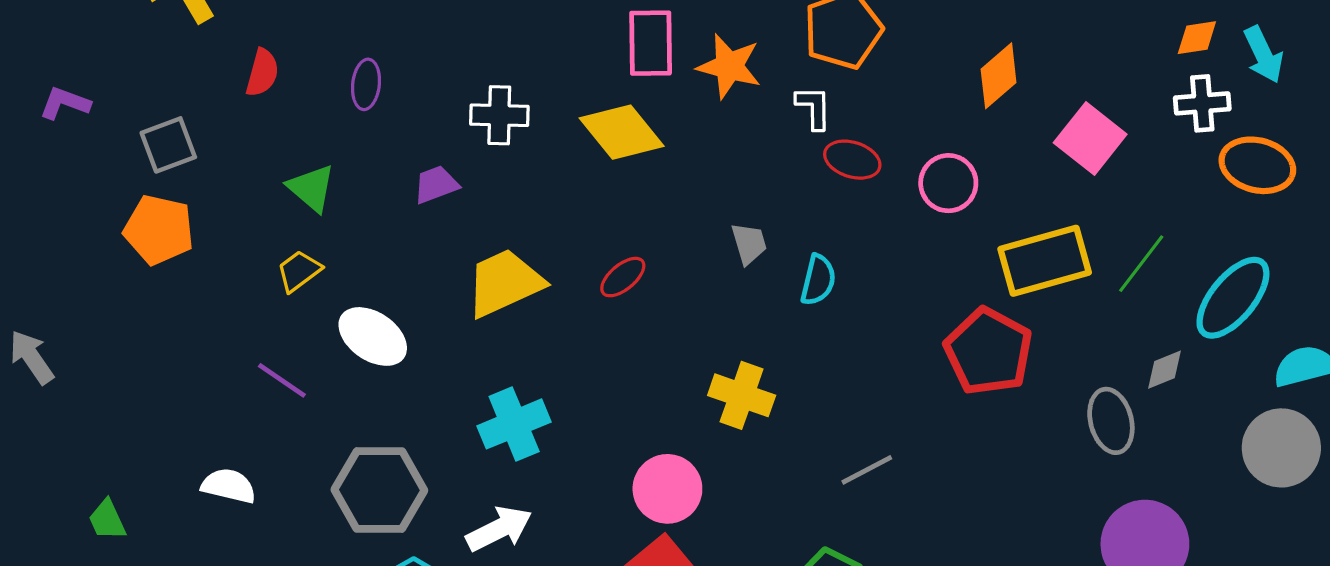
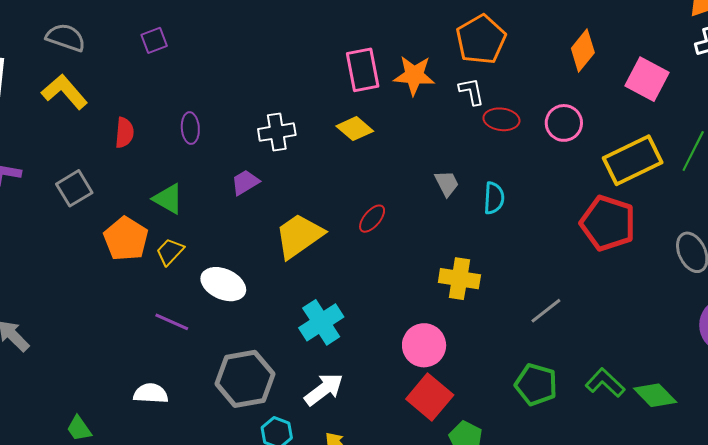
yellow diamond: (622, 132) -> (355, 129), size x0.7
orange pentagon: (159, 230) -> (126, 239), moved, turned 30

